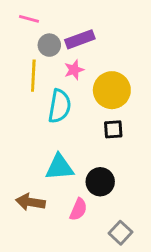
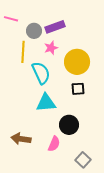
pink line: (29, 19) -> (11, 19), moved
cyan semicircle: (60, 106) -> (41, 73), turned -35
cyan triangle: (60, 167) -> (46, 103), moved

